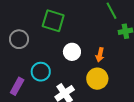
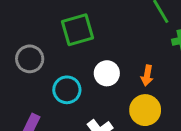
green square: (53, 21) -> (77, 30), turned -30
cyan circle: (41, 72) -> (67, 90), moved

